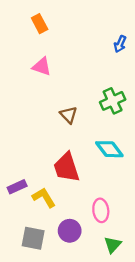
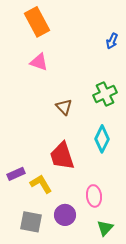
orange rectangle: (40, 24) -> (37, 22), size x1.6
cyan diamond: (109, 149) -> (102, 139), turned 64

